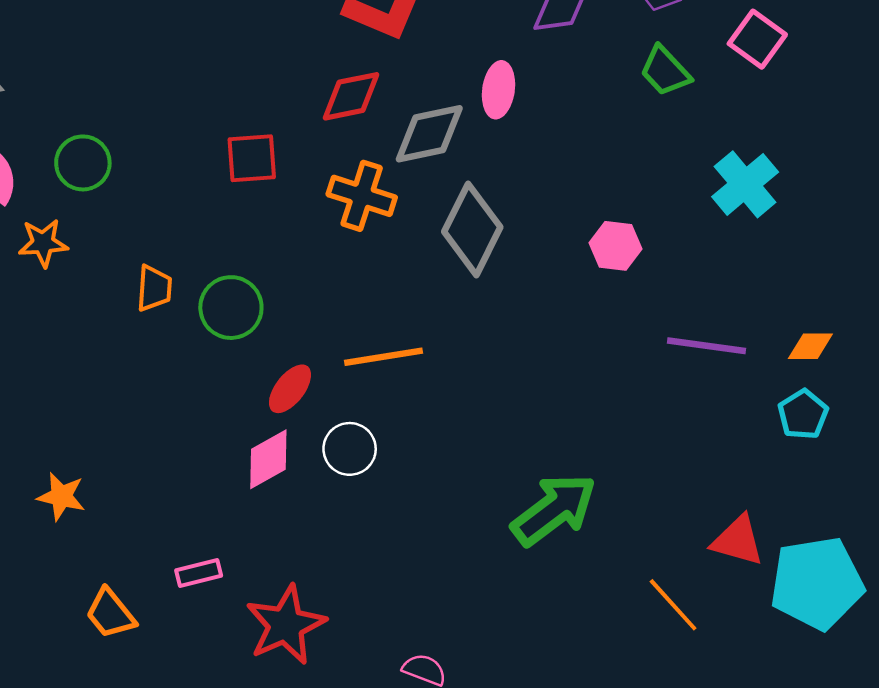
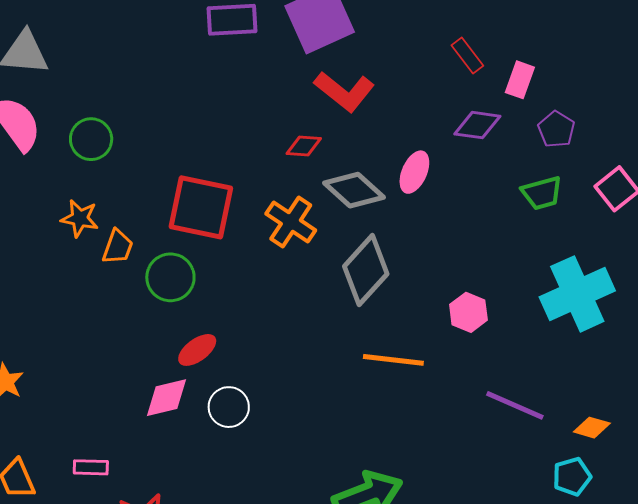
green trapezoid: (665, 71) -> (542, 193), turned -78
red diamond: (351, 96) -> (304, 146), size x0.7
gray diamond: (429, 134) -> (354, 190), turned 38
red square: (252, 158) -> (201, 207), moved, size x1.6
cyan cross: (745, 184) -> (577, 294), size x1.4
orange star: (43, 243) -> (80, 218), moved
orange line: (383, 357) -> (393, 360), moved

